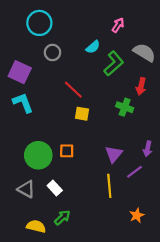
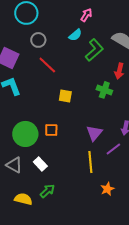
pink arrow: (118, 25) -> (86, 15), moved
red line: (73, 90) -> (47, 65), moved
orange star: (137, 215) -> (107, 189), moved

